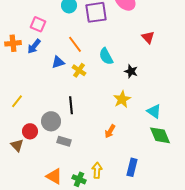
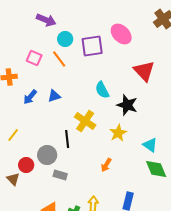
red triangle: (148, 37) -> (144, 71), size x1.6
orange line: (75, 44) -> (59, 59), moved
blue arrow: (34, 46) -> (30, 97), moved
yellow cross: (79, 70) -> (85, 121), moved, size x1.5
black star: (131, 71) -> (127, 105), size x1.5

